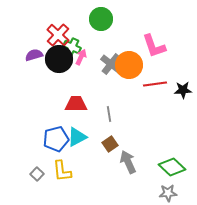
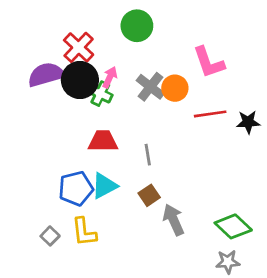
green cross: (72, 47) -> (100, 94), moved
purple semicircle: (34, 55) -> (46, 75), size x1.5
orange circle: (129, 65) -> (175, 88), size x0.7

